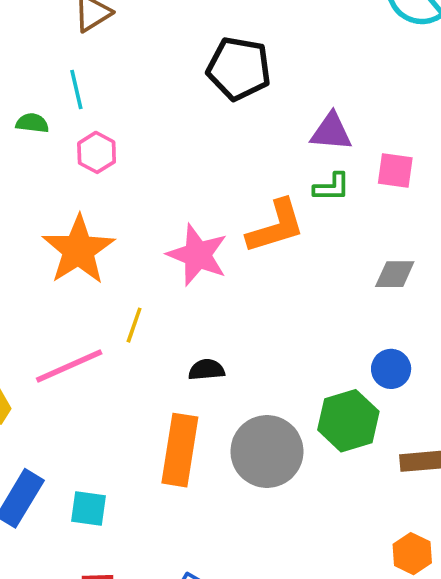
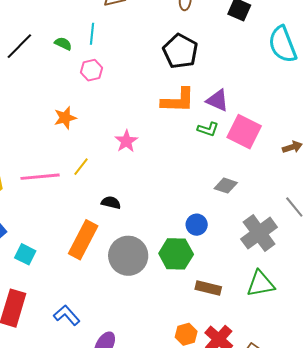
pink square: (395, 171) -> (244, 132), size x1.6
orange L-shape: (276, 226) -> (178, 100), moved
orange star: (78, 250) -> (65, 118), size x0.6
pink star: (198, 255) -> (126, 141), size x0.7
blue circle: (391, 369) -> (197, 225), moved

